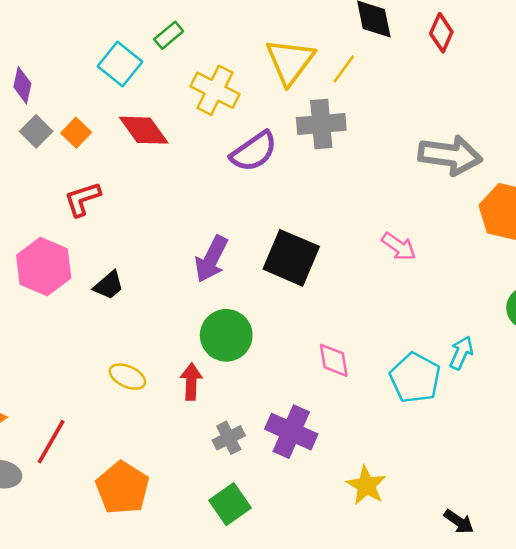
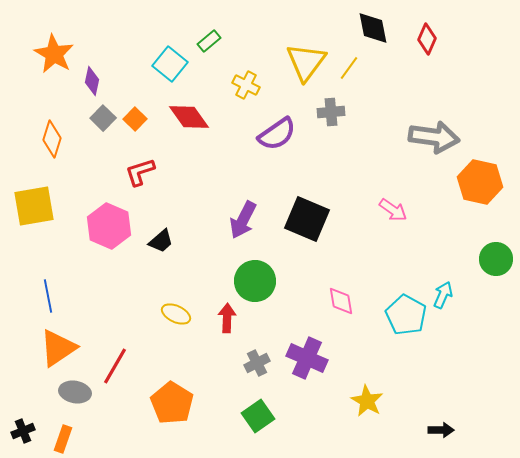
yellow cross: (215, 90) -> (246, 85), size x0.7
gray cross: (321, 124) -> (331, 112), size x0.7
black arrow: (459, 522) -> (441, 430), turned -35

